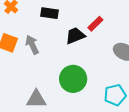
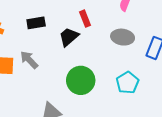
red rectangle: (95, 24) -> (85, 19), turned -49

